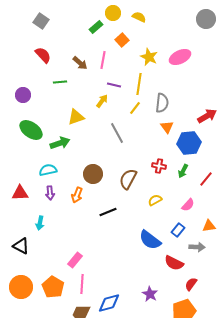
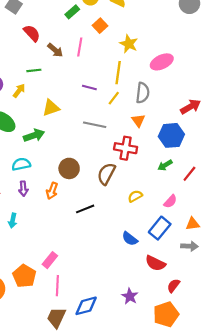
red semicircle: (43, 55) -> (32, 33), moved
pink ellipse: (180, 57) -> (162, 62), moved
purple line: (114, 85) -> (89, 87), moved
yellow arrow: (102, 101) -> (19, 91), moved
orange triangle: (167, 127) -> (138, 121), moved
gray line: (117, 133) -> (95, 125), turned -50
red cross: (159, 166) -> (126, 148), moved, size x1.5
green arrow: (183, 171) -> (165, 165), turned 32
blue rectangle: (178, 230) -> (160, 228), size x1.5
blue semicircle: (150, 240) -> (130, 239), size x0.7
gray arrow: (197, 247) -> (189, 246), moved
orange pentagon: (53, 287) -> (24, 276), moved

